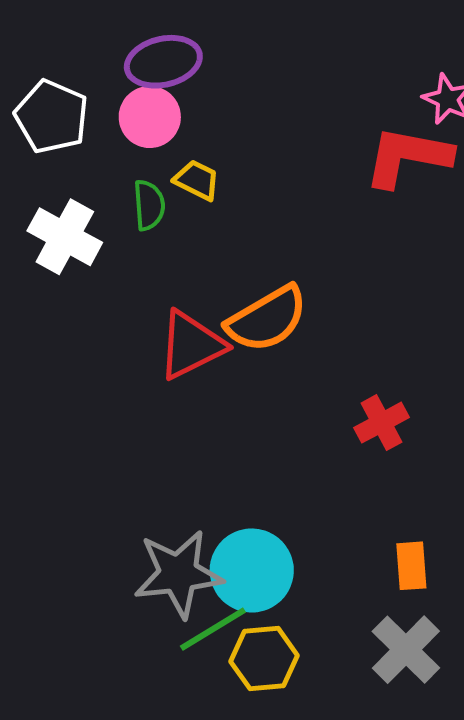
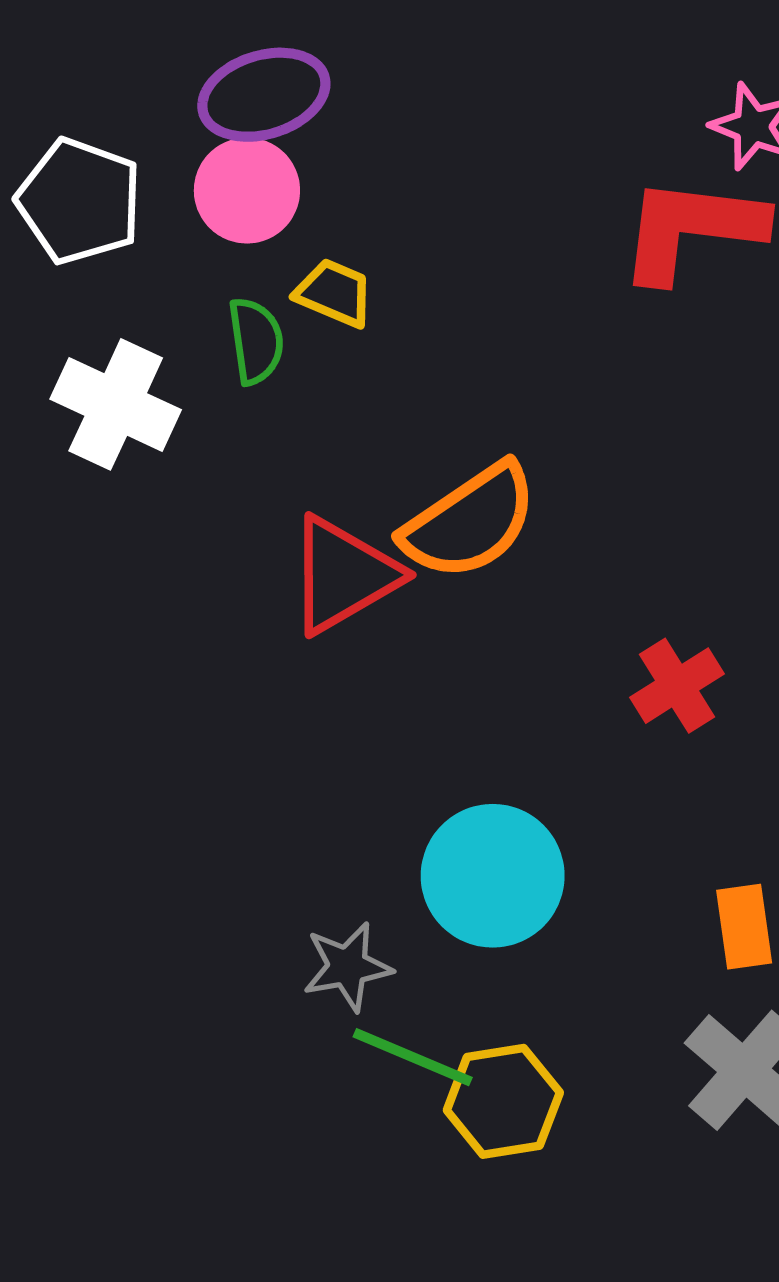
cyan circle: (252, 570) -> (493, 876), moved
gray star: (178, 574) -> (347, 967), size x0.6
green line: (213, 629) -> (413, 1057), turned 58

